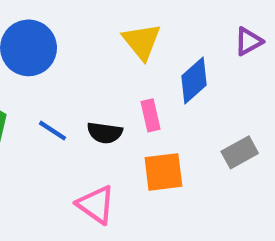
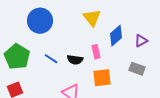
purple triangle: (248, 41) -> (141, 41), moved
gray rectangle: (240, 152) -> (137, 69), turned 49

